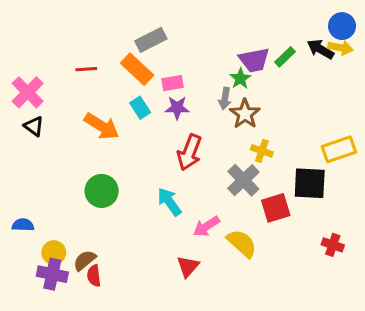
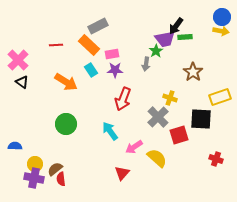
black arrow: (320, 49) -> (176, 26), moved, turned -84
green rectangle: (285, 57) -> (185, 37), turned 40
brown star: (245, 114) -> (193, 72), moved

